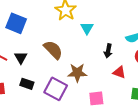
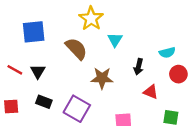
blue square: (16, 23) -> (34, 32), turned -30
brown semicircle: (53, 50) -> (76, 49), moved
brown star: (77, 73) -> (102, 78), moved

